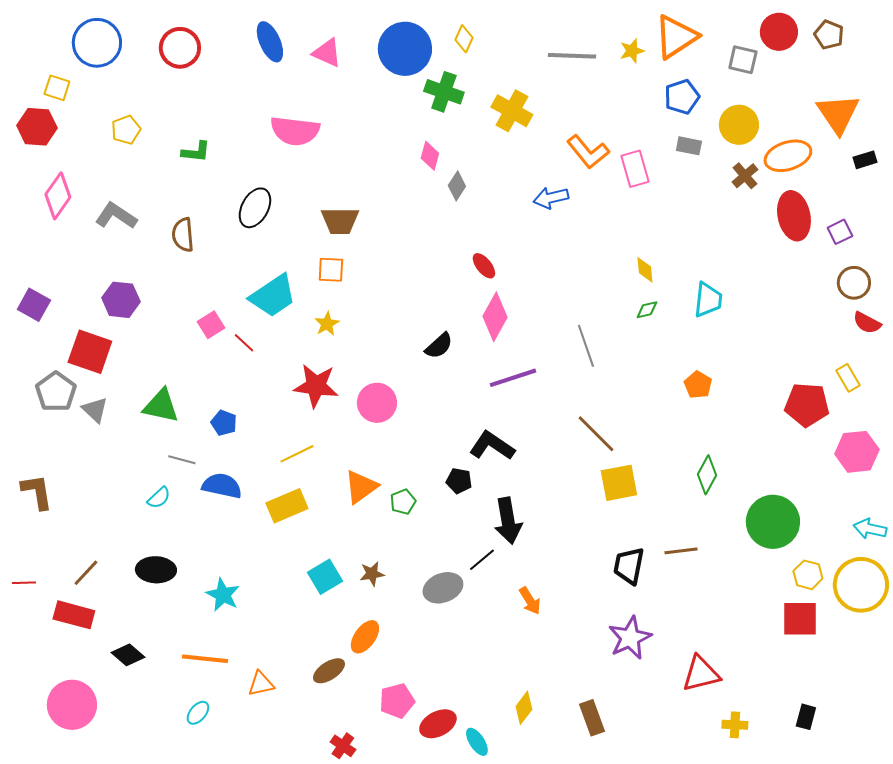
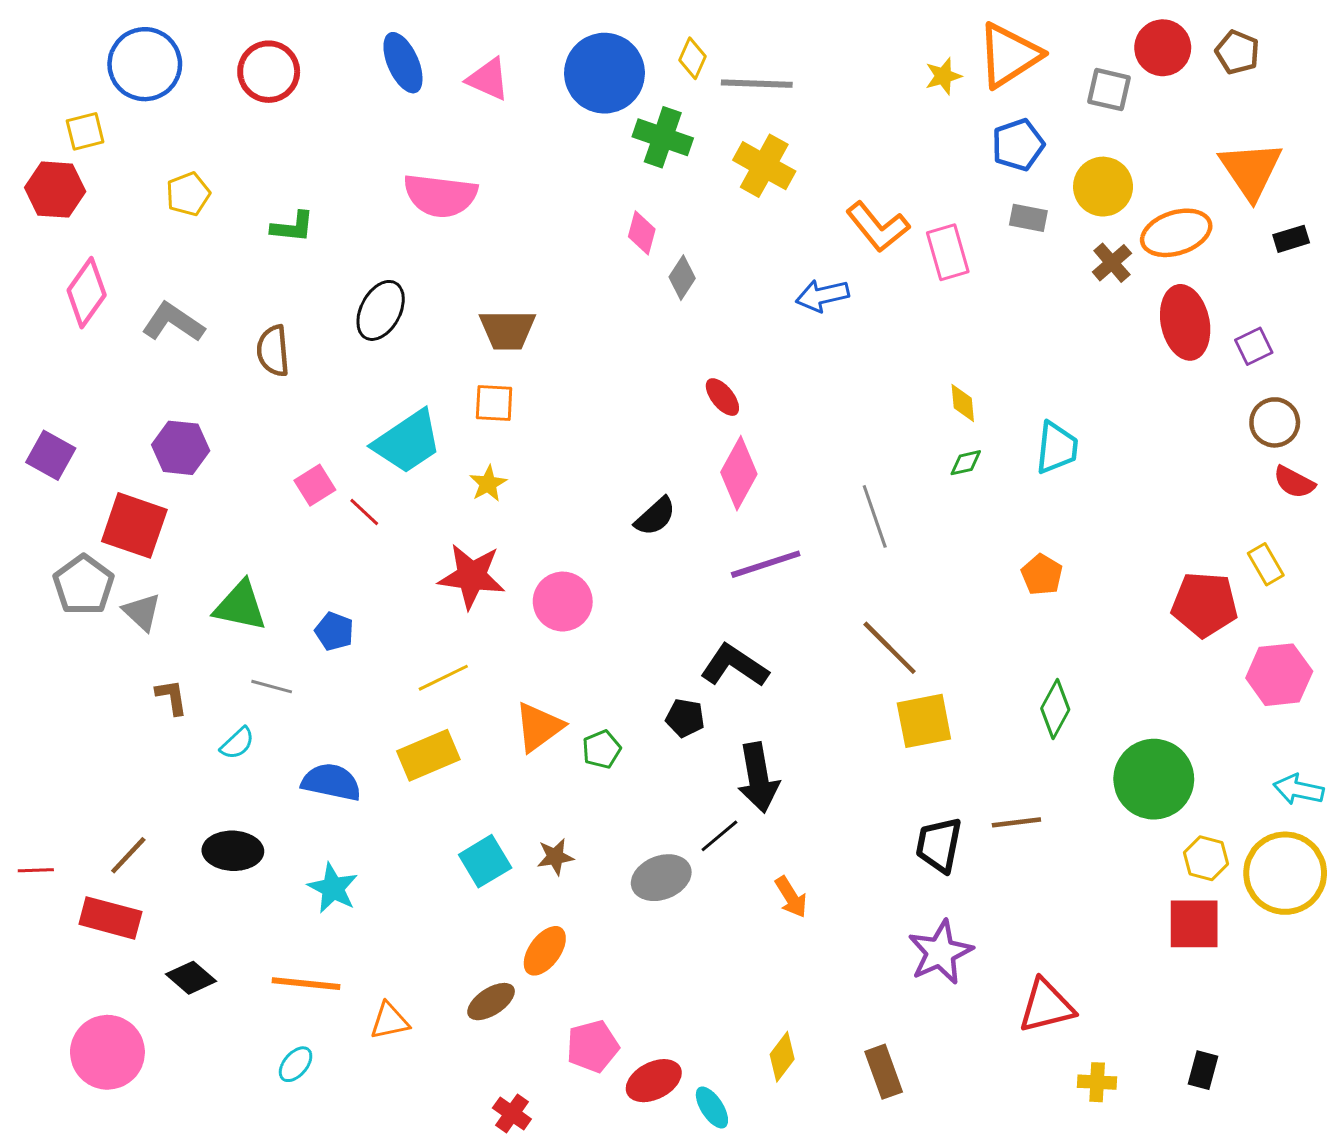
gray line: (572, 56) -> (757, 84), moved
yellow square: (57, 88) -> (85, 131), turned -32
blue semicircle: (222, 486) -> (331, 782), moved
brown L-shape: (37, 492) -> (172, 697), moved, size x0.7

